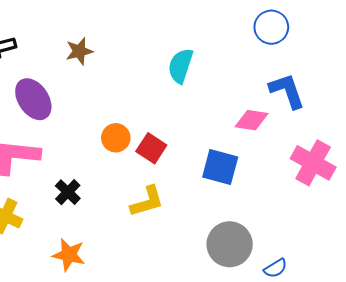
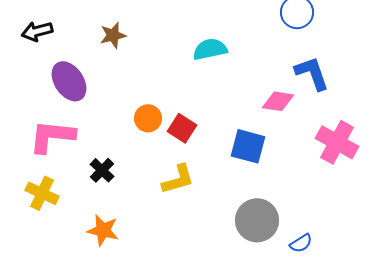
cyan semicircle: (181, 66) -> (210, 49), turned 60

